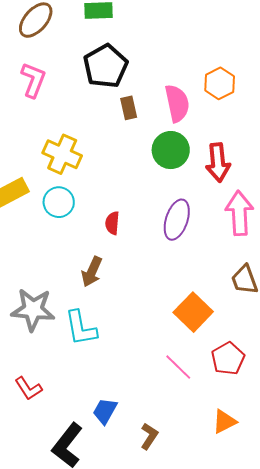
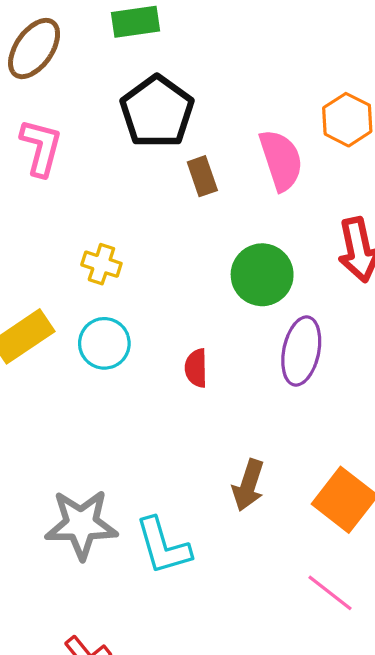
green circle: (171, 150) -> (262, 275), moved
yellow cross: (62, 154) -> (101, 264), size x0.6
brown arrow: (92, 272) -> (248, 485), moved

